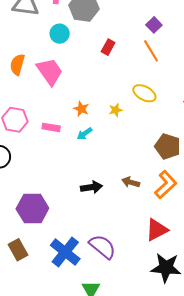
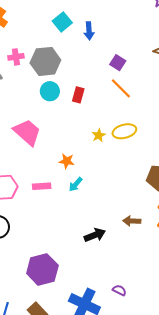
cyan circle: (60, 34) -> (50, 91), moved
yellow ellipse: (144, 93) -> (124, 131), turned -30
yellow star: (116, 110) -> (99, 135), moved
purple semicircle: (102, 247) -> (119, 290), size x0.5

